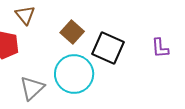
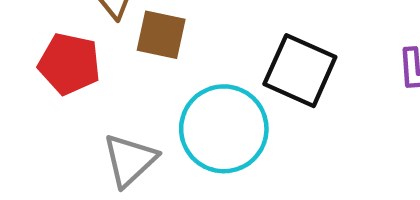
brown square: (72, 32) -> (161, 35), moved, turned -30

